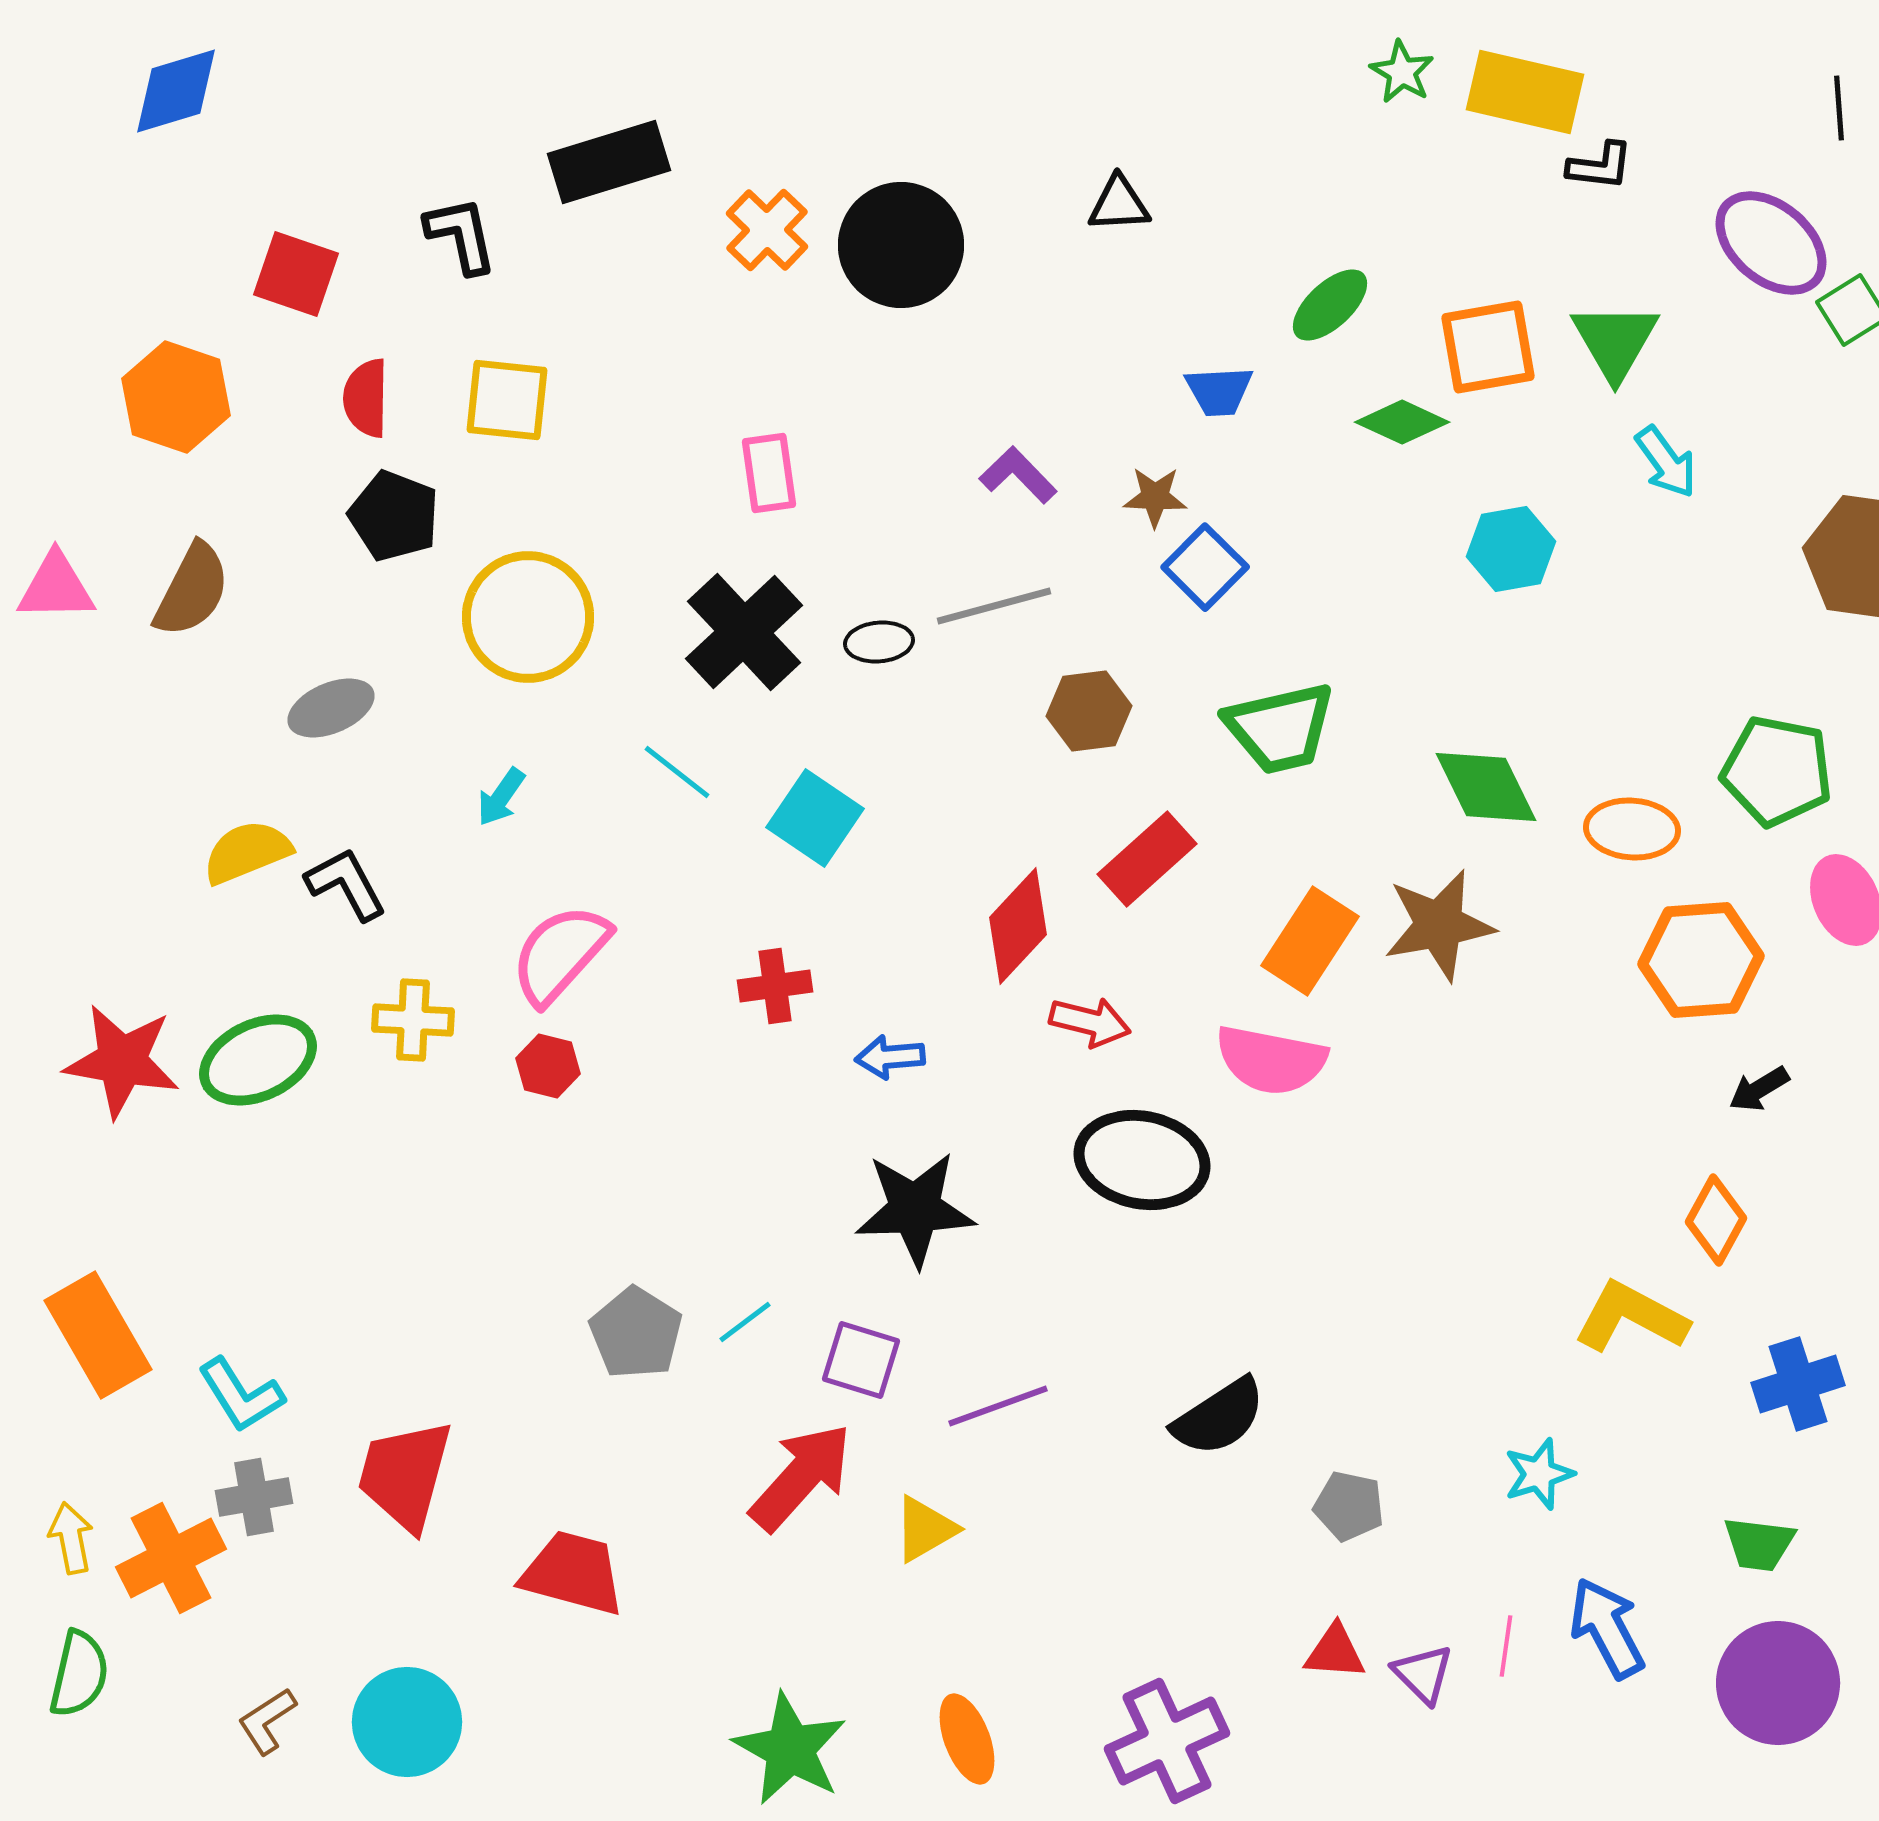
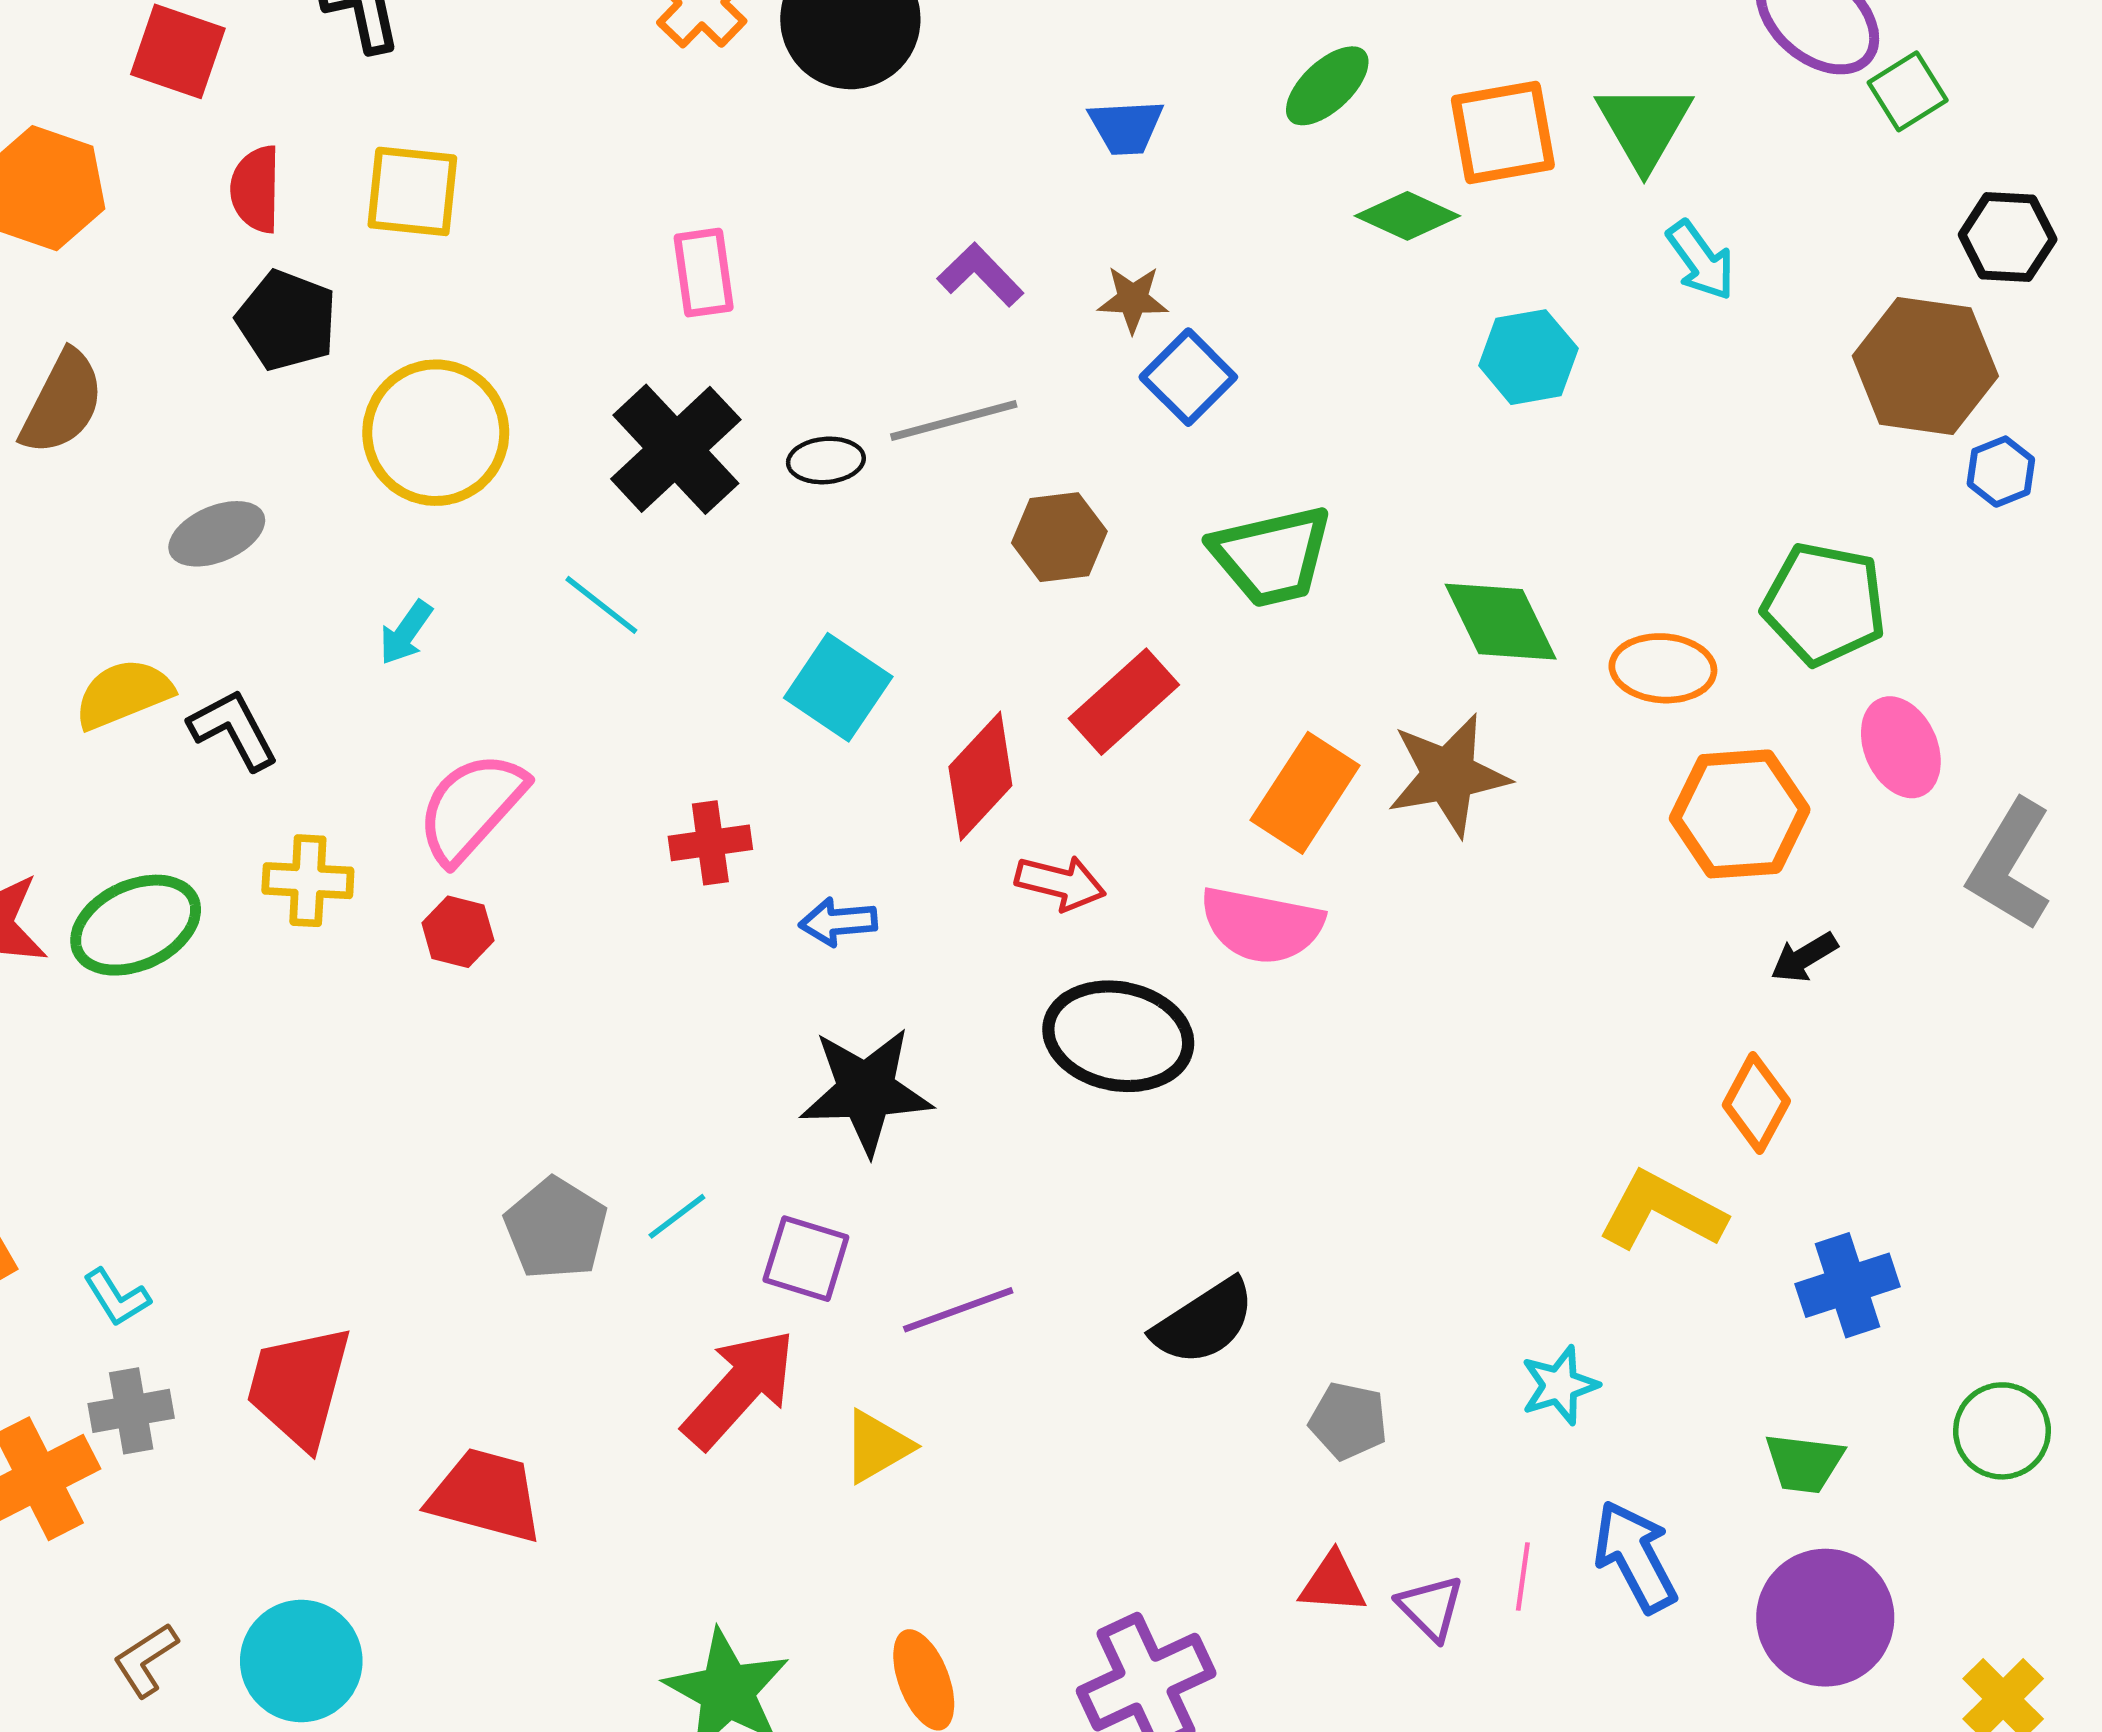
blue trapezoid: (1219, 391) -> (1126, 127), moved
cyan square: (815, 818) -> (838, 687), moved
cyan L-shape: (241, 1395) -> (117, 1297), size x0.7

